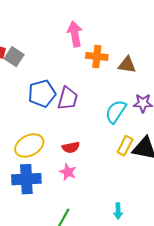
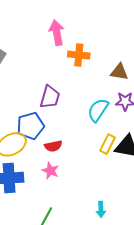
brown triangle: (127, 65) -> (119, 72), moved
blue pentagon: (42, 94) -> (30, 126), moved

